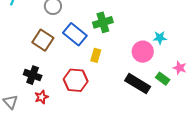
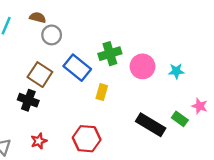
pink circle: (143, 52) -> (143, 66), moved
black cross: (33, 75) -> (28, 100), moved
red hexagon: (76, 80) -> (87, 139), moved

